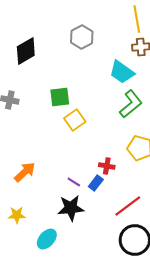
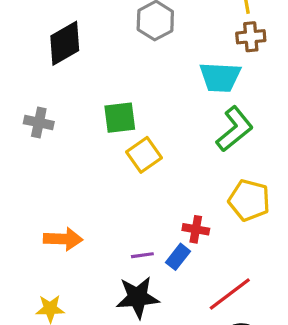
cyan trapezoid: (122, 72) -> (220, 77), turned -32
orange arrow: (25, 172) -> (63, 239), turned 45
purple line: (74, 182) -> (142, 255), turned -40

